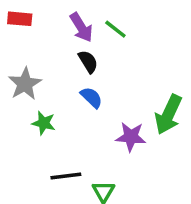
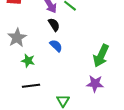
purple star: (131, 137) -> (95, 84), moved
black line: (66, 176) -> (31, 86), moved

